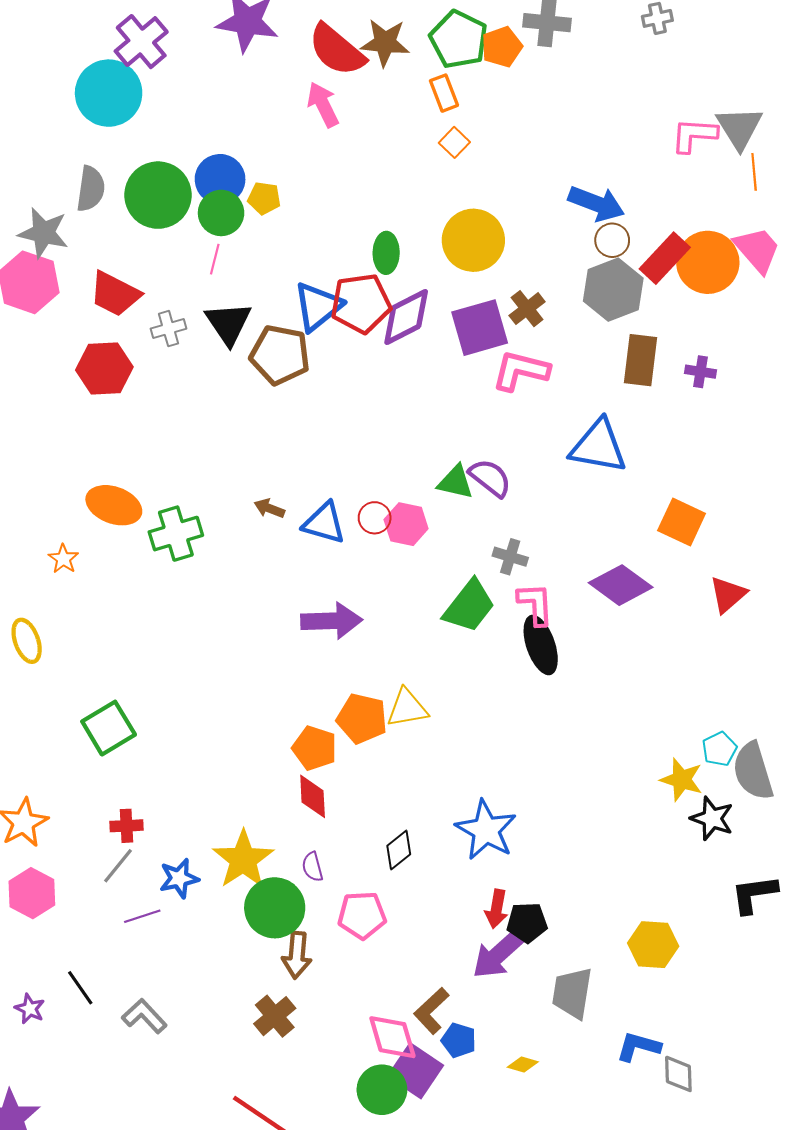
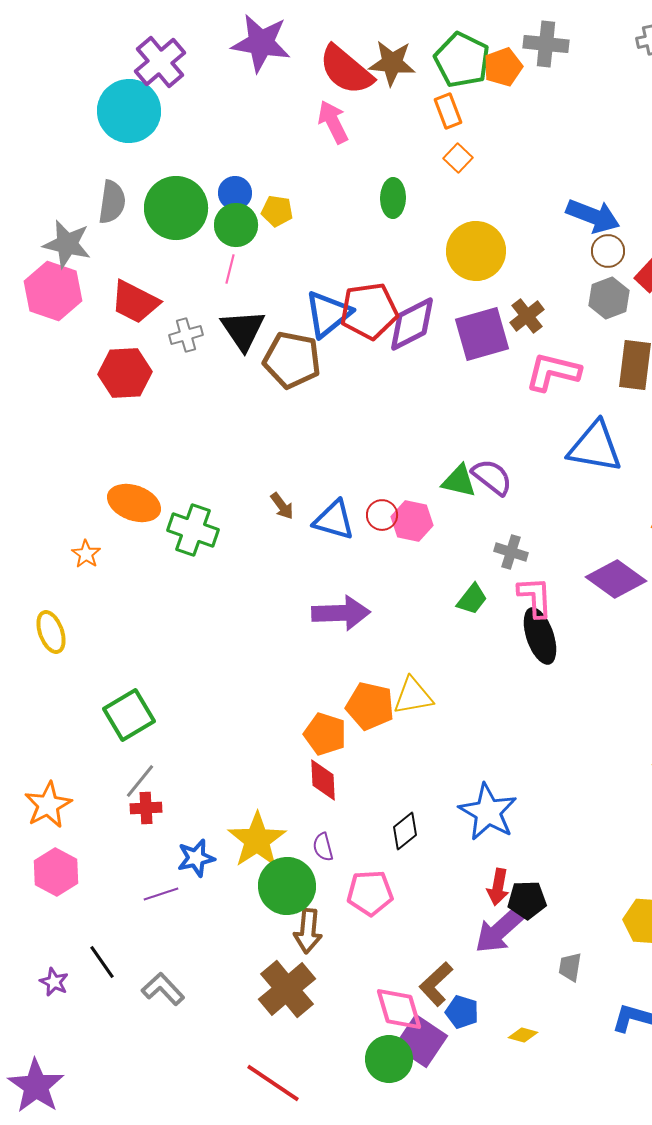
blue circle: (220, 179) -> (235, 193), size x0.7
green ellipse: (386, 253) -> (393, 198), moved
gray hexagon: (613, 290) -> (609, 298), size x0.7
pink L-shape: (521, 371) -> (553, 372), moved
brown arrow: (269, 508) -> (282, 506), turned -148
green cross: (176, 534) -> (193, 530), turned 36
green trapezoid: (469, 606) -> (472, 599), size x0.6
gray line: (118, 866) -> (140, 781), moved
gray trapezoid: (572, 993) -> (570, 967), size x0.6
brown cross: (275, 1016) -> (287, 989), size x1.4

